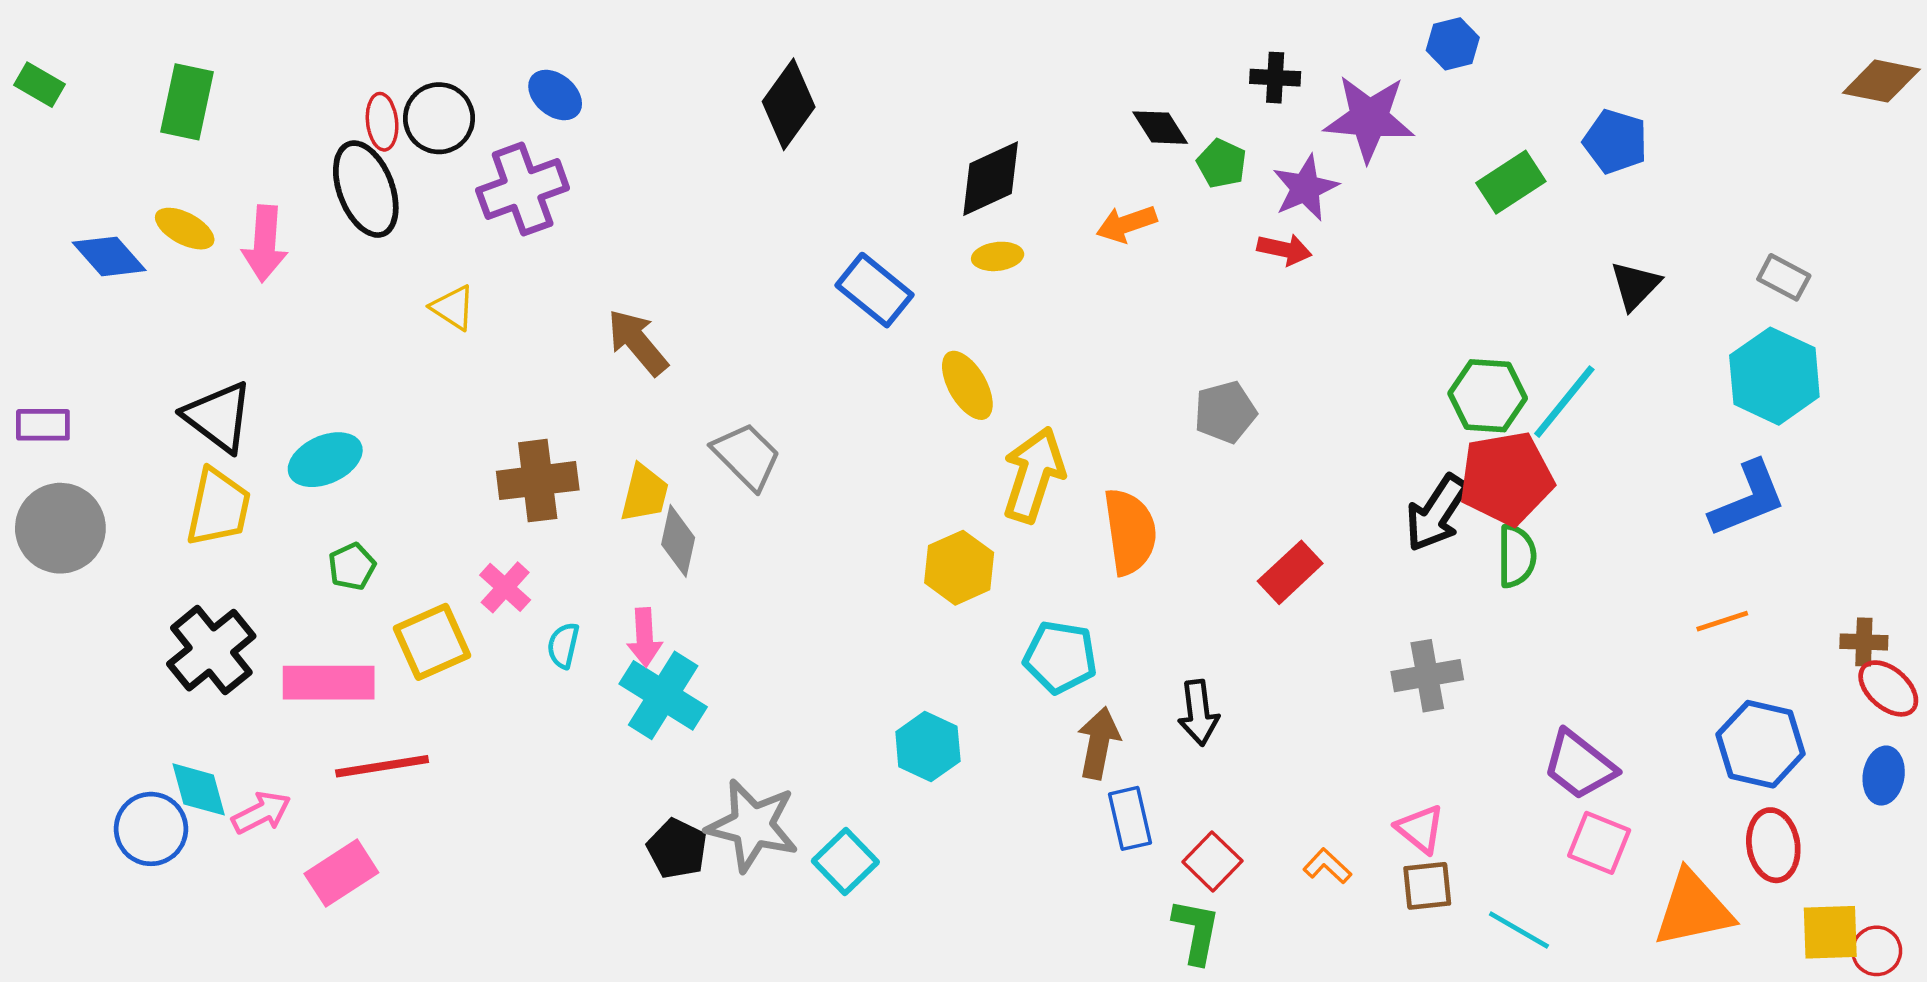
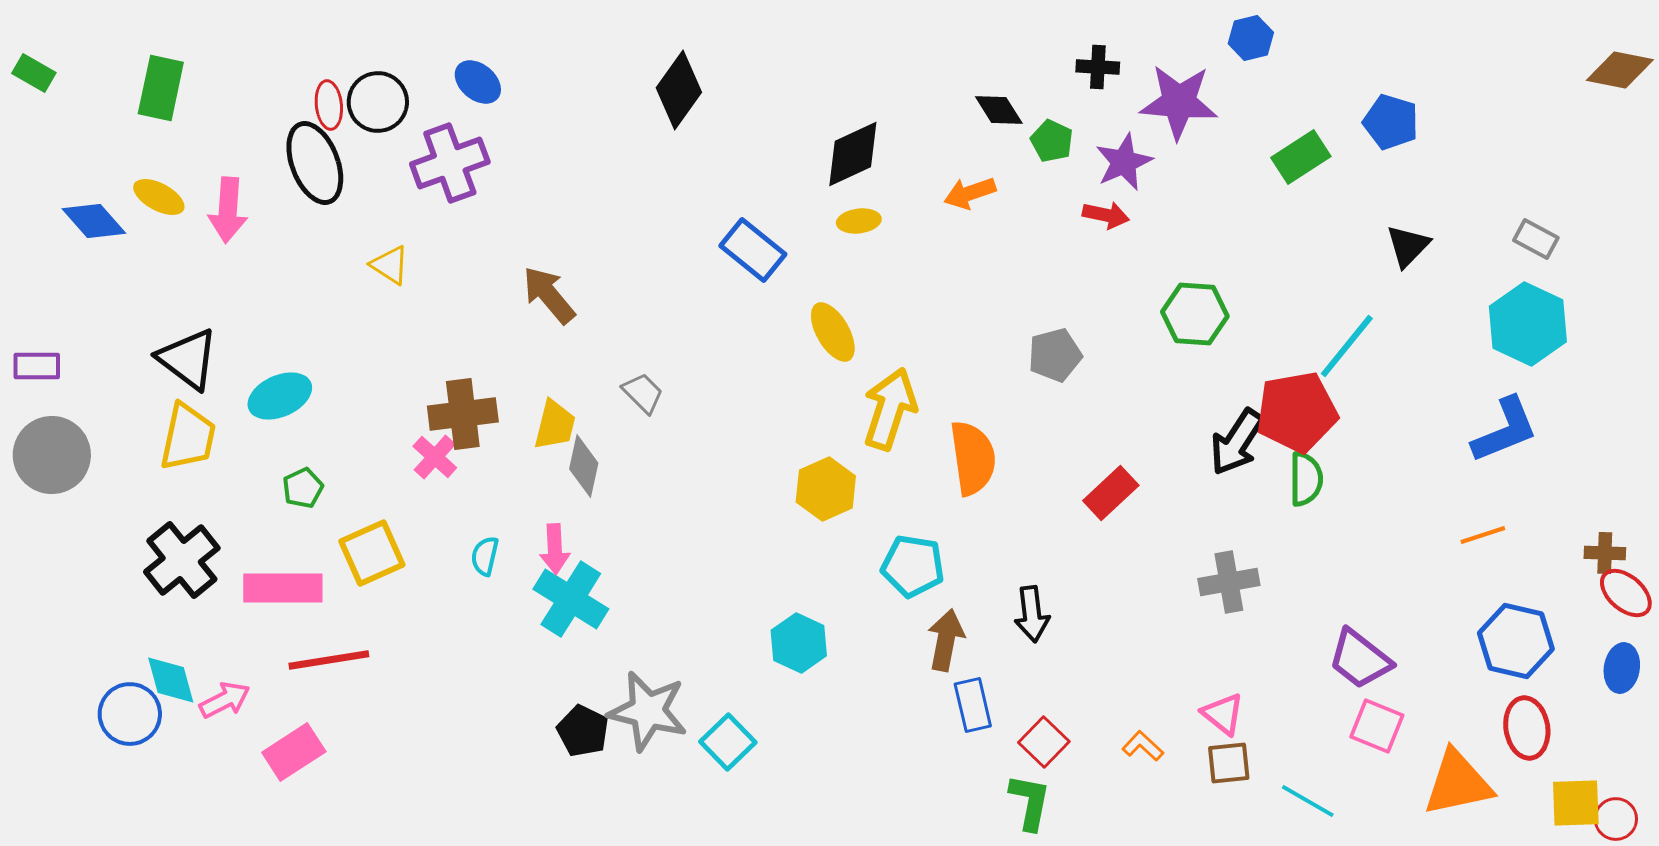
green hexagon: (1488, 396) -> (1195, 314), moved
gray trapezoid: (747, 456) -> (643, 393), size x0.7
pink cross: (505, 587) -> (435, 457), moved

